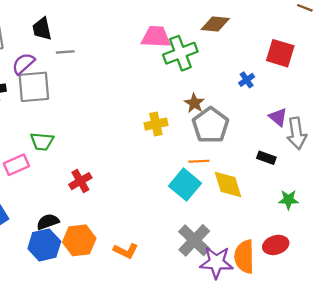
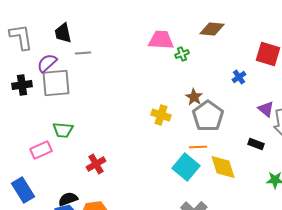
green cross: (180, 53) -> (182, 54), size x0.5
yellow cross: (156, 124) -> (161, 115), turned 30

